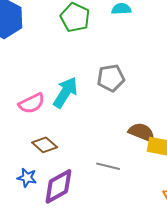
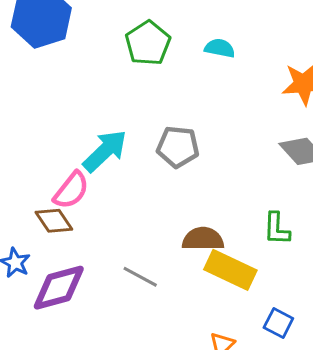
pink semicircle: (32, 103) -> (71, 190), moved, turned -40
brown semicircle: (142, 132) -> (203, 239), turned -36

